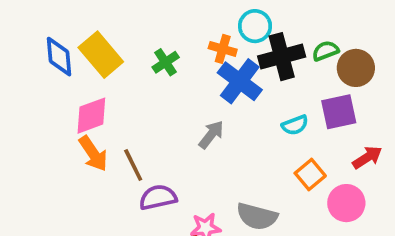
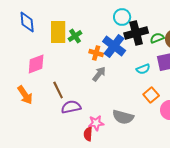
orange cross: (223, 49) -> (96, 53), moved
green semicircle: (325, 51) -> (157, 38), moved
yellow rectangle: (101, 55) -> (58, 32), moved, turned 40
blue diamond: (59, 57) -> (27, 22), moved
orange arrow: (93, 154) -> (25, 95), moved

